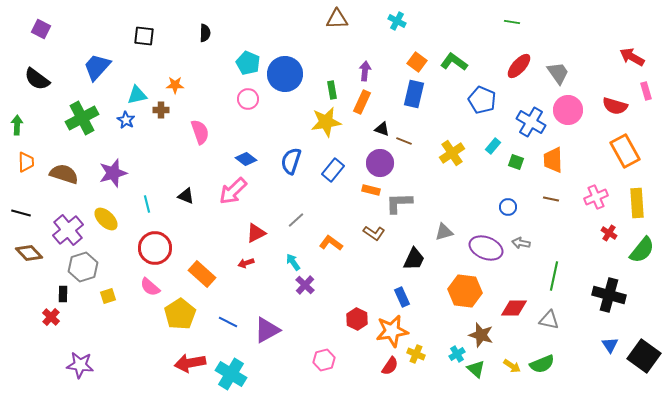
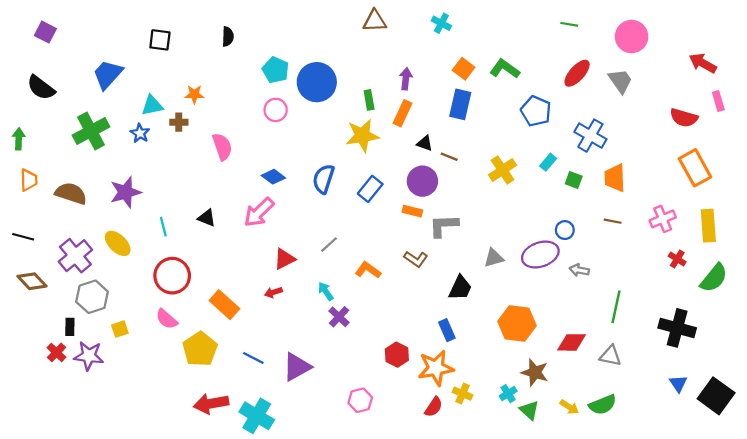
pink circle: (568, 110) -> (632, 37), moved
purple ellipse: (486, 248) -> (540, 255), moved, turned -40
purple star: (80, 365) -> (89, 356), moved

